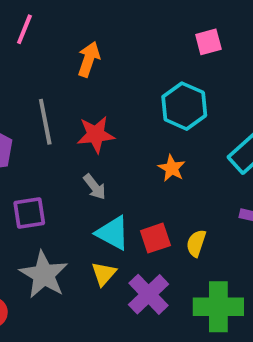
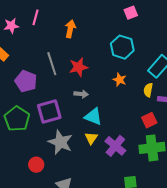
gray arrow: (95, 187) -> (81, 94), turned -40
purple square: (29, 213) -> (49, 111), size x1.4
red square: (155, 238) -> (149, 120), moved
yellow semicircle: (196, 243) -> (148, 90), moved

